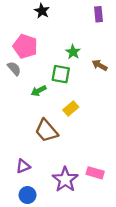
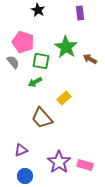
purple rectangle: (98, 14) -> (80, 13), moved
green star: (73, 52) -> (66, 47), size x1.6
green square: (61, 74) -> (41, 61), moved
pink rectangle: (95, 173) -> (85, 165), moved

